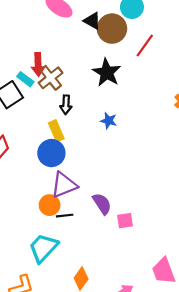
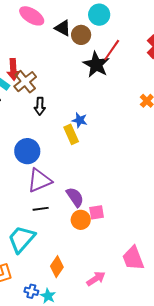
brown circle: (112, 29) -> (81, 35), size x0.7
black star: (107, 73) -> (96, 65), moved
yellow rectangle: (56, 131) -> (71, 134), moved
orange circle: (50, 205) -> (81, 220), moved

